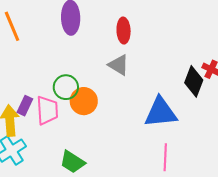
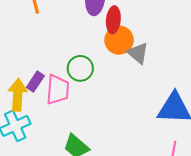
red ellipse: (124, 31) -> (113, 20), moved
orange circle: (84, 101) -> (119, 40), moved

